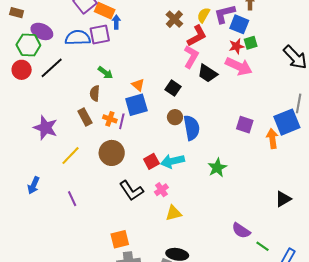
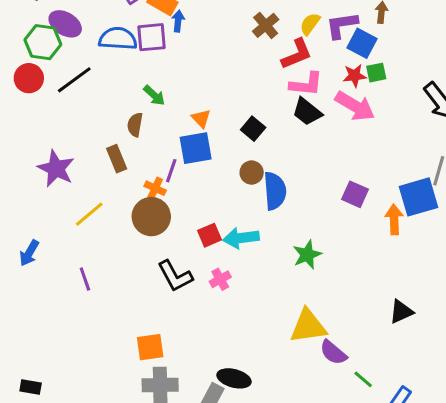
pink L-shape: (191, 57) -> (306, 84), moved, turned 60
orange cross: (110, 119) -> (155, 188), moved
yellow triangle: (174, 213) -> (308, 326), moved, size x1.5

